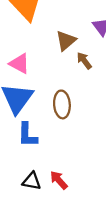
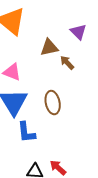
brown triangle: (66, 41) -> (49, 47), turned 36

